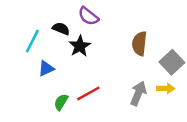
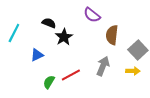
purple semicircle: (88, 16) -> (92, 15), moved
cyan line: (32, 41) -> (14, 33), moved
gray arrow: (138, 93) -> (103, 66), moved

